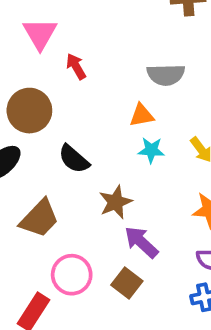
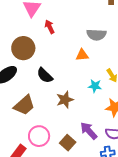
cyan star: (151, 150) -> (95, 86), moved
purple arrow: (141, 242) -> (89, 131), moved

